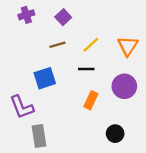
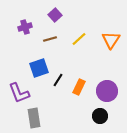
purple cross: (26, 15) -> (25, 27), moved
black line: (86, 69) -> (58, 80), moved, turned -56
purple circle: (124, 86) -> (107, 91), moved

